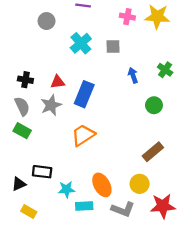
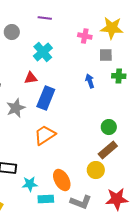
pink cross: (127, 17) -> (85, 36), moved
gray square: (113, 46) -> (106, 55), moved
green cross: (165, 70) -> (119, 76), turned -32
red triangle: (58, 82) -> (31, 78), moved
green circle: (154, 105) -> (109, 127), moved
yellow circle: (140, 184) -> (96, 170), moved

